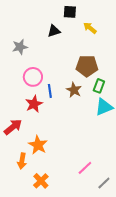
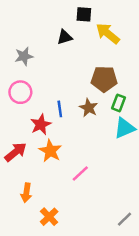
yellow arrow: (90, 28) -> (108, 34), size x1.5
pink circle: (33, 77) -> (20, 92), moved
orange star: (38, 145) -> (50, 151), moved
pink line: (85, 168) -> (80, 174), moved

